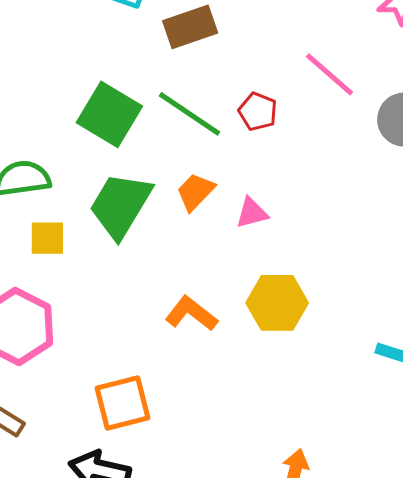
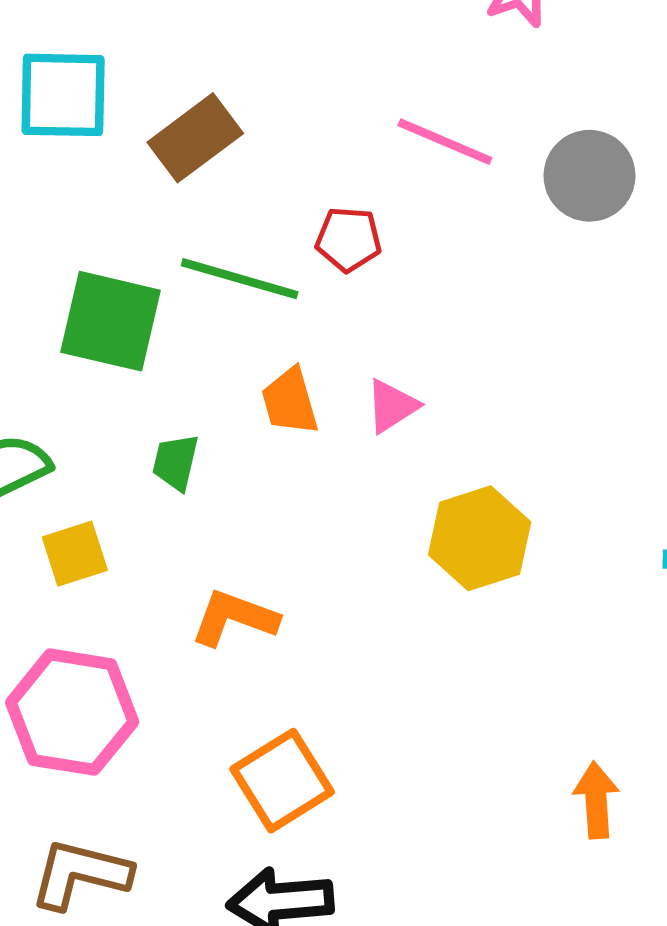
orange trapezoid: (195, 192) -> (290, 401), turned -42
green trapezoid: (120, 205) -> (176, 462), size x0.5
orange L-shape: (191, 314) -> (234, 618), moved

